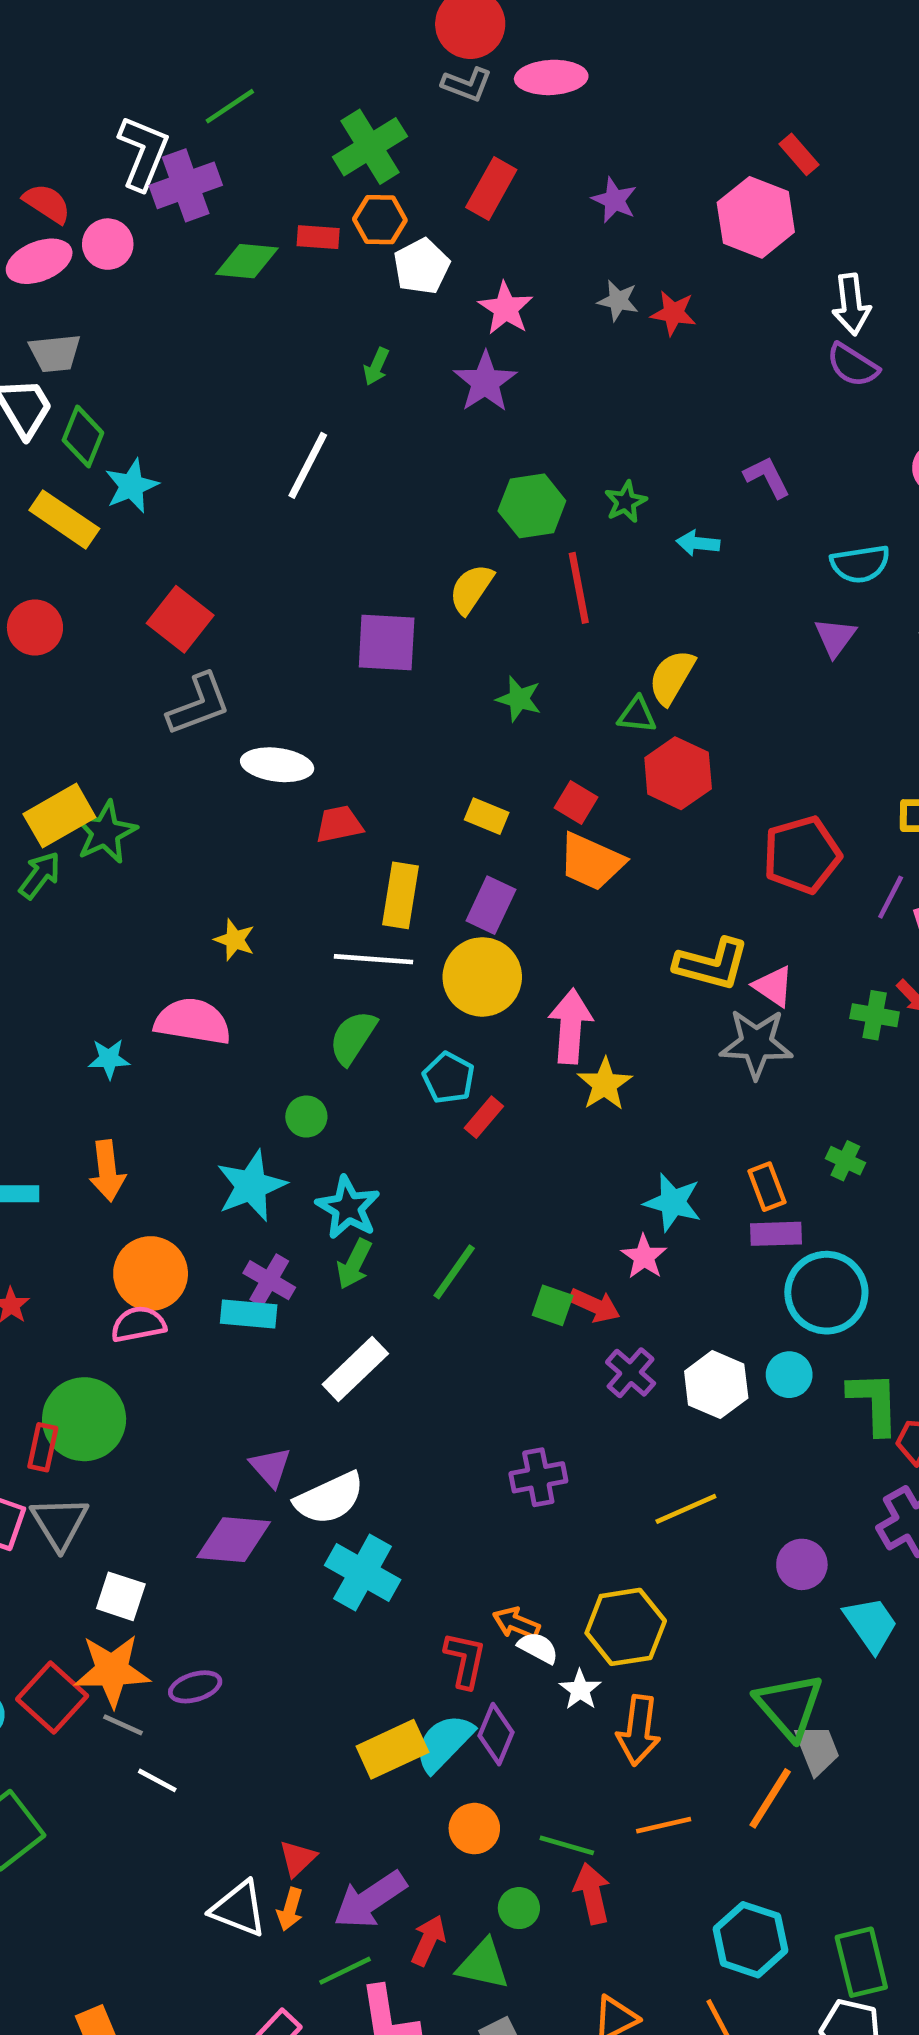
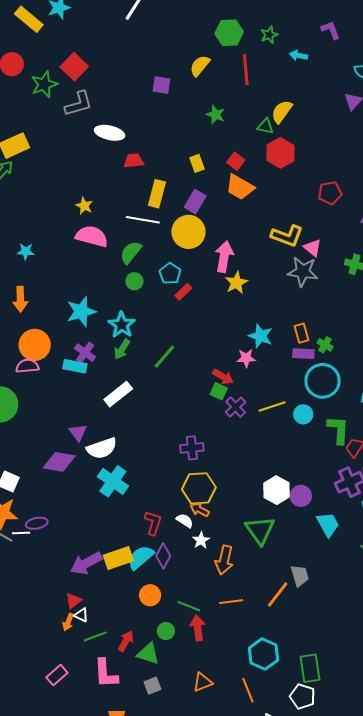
purple square: (387, 642) -> (161, 85), size x0.7
yellow rectangle: (487, 816) -> (197, 163), turned 42
green star: (105, 832) -> (44, 84), moved
red pentagon: (802, 855) -> (330, 193), size x0.7
pink semicircle: (193, 1021) -> (92, 236), moved
green circle: (306, 1117) -> (134, 281), moved
green cross: (845, 1161) -> (325, 345), moved
pink star: (644, 1257) -> (246, 358), turned 30
green square: (553, 1305) -> (219, 391), moved
white hexagon: (716, 1385) -> (276, 490), moved
yellow line: (686, 1509) -> (272, 407), moved
orange arrow: (516, 1623) -> (200, 510), moved
yellow hexagon: (626, 1627) -> (199, 488), moved
green triangle: (789, 1706) -> (260, 530), moved
white line: (157, 1780) -> (21, 533), moved, turned -36
purple arrow: (370, 1900) -> (86, 563), moved
white triangle: (239, 1909) -> (81, 615), moved, size x0.6
green line: (345, 1971) -> (95, 636), moved

